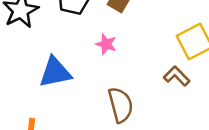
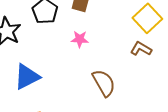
blue triangle: (55, 72) -> (27, 77), moved

